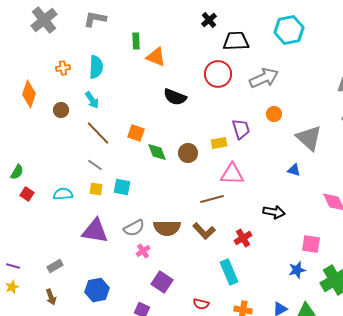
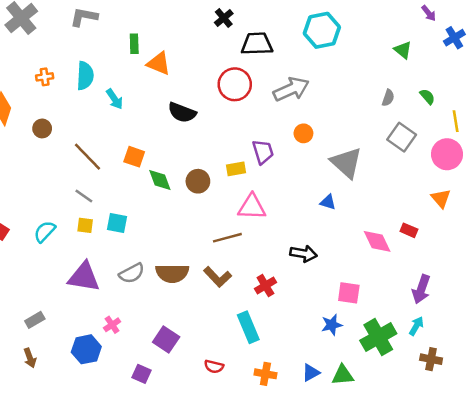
cyan arrow: (92, 100) -> (115, 99), moved
cyan semicircle: (63, 194) -> (45, 232), turned -42
pink cross: (143, 251) -> (112, 325), moved

